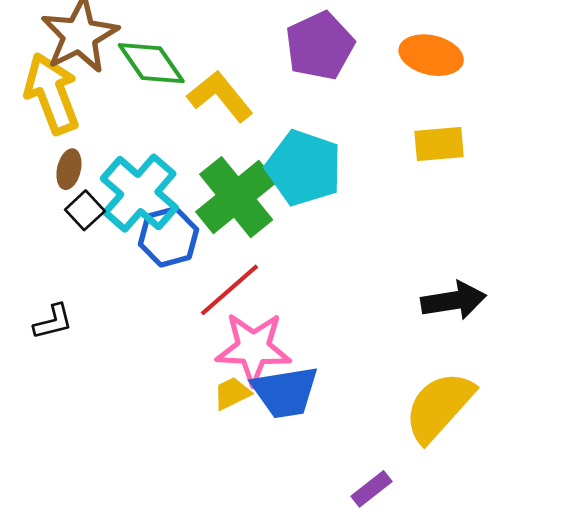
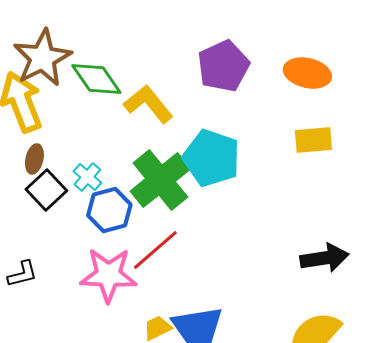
cyan cross: (139, 193) -> (87, 177), size x0.5
black square: (85, 210) -> (46, 190), size x1.4
pink star: (253, 348) -> (108, 275), moved

